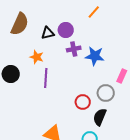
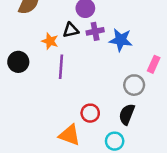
black triangle: (48, 33) -> (71, 30), moved
red circle: (83, 102) -> (90, 113), moved

